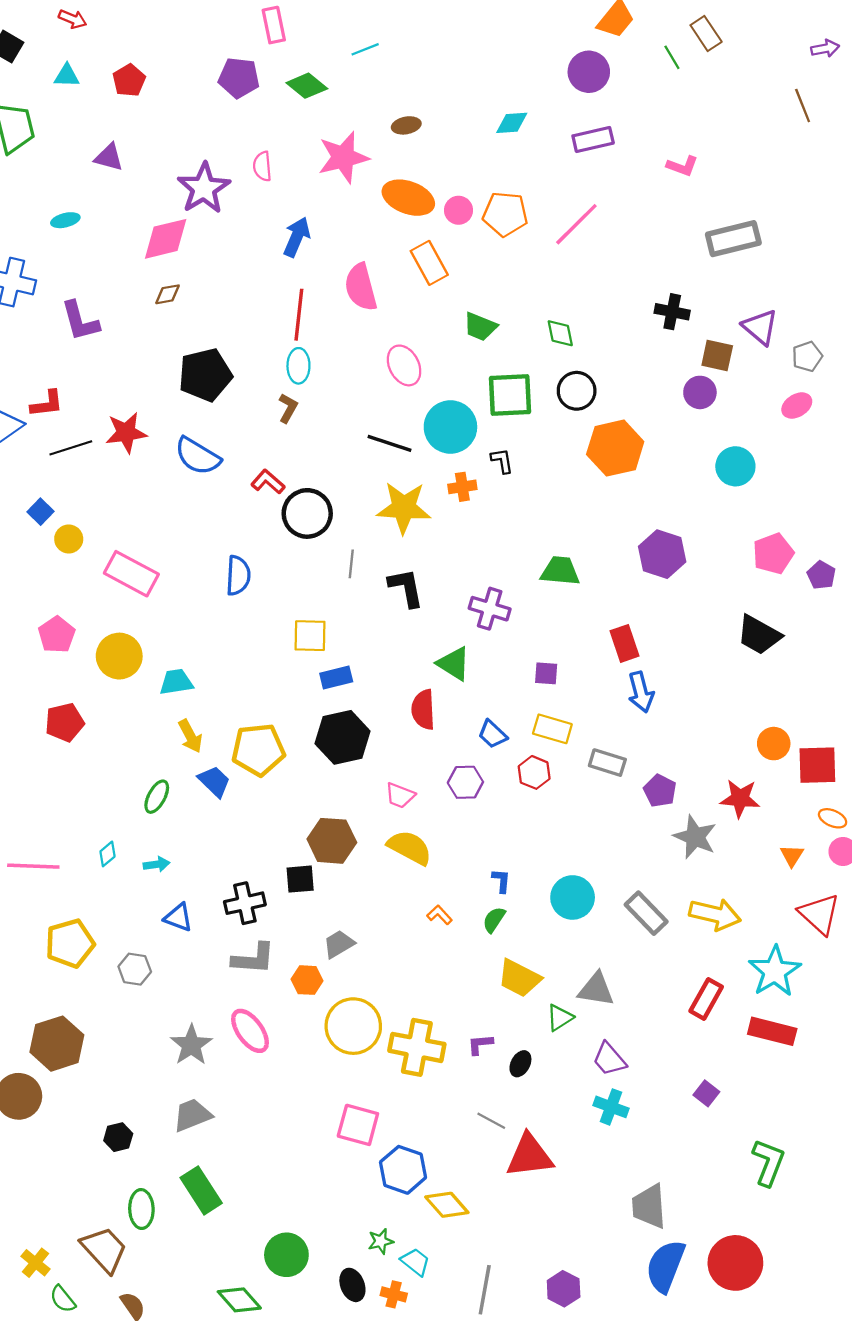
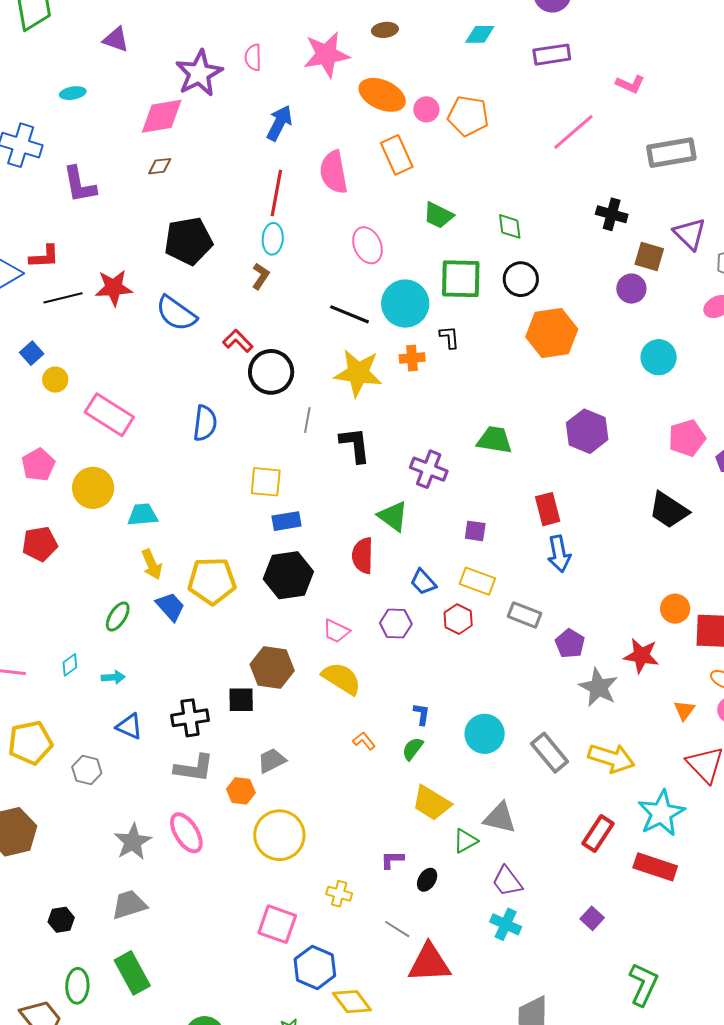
pink line: (576, 224) -> (573, 132), moved
yellow cross: (417, 1047) -> (339, 894), moved, size x0.5

